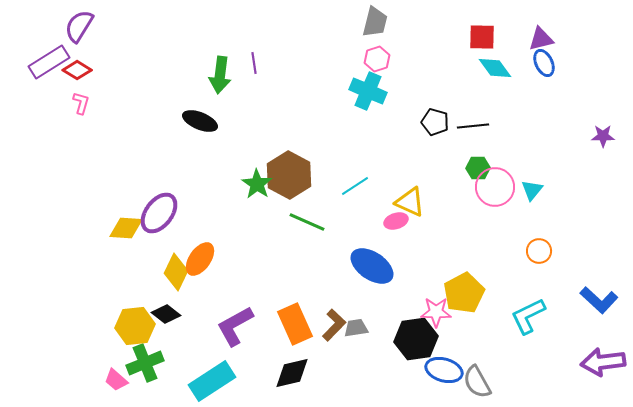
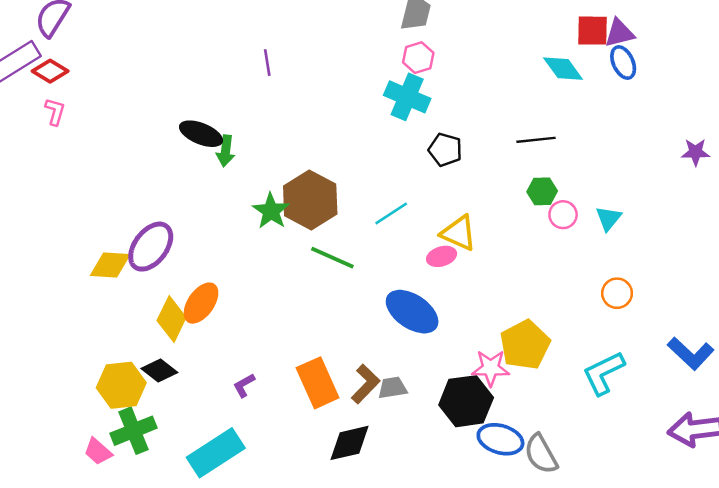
red square: (482, 37) -> (592, 31), moved
green arrow: (220, 75) -> (226, 151), moved, size x0.7
black pentagon: (435, 122) -> (445, 150), moved
pink circle: (495, 187) -> (563, 215), size x0.6
purple L-shape: (235, 326) -> (244, 385), size x0.5
black diamond: (292, 373) -> (349, 443), moved

